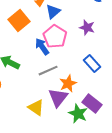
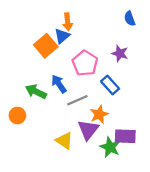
blue triangle: (53, 12) -> (62, 36), moved
blue arrow: (42, 47) -> (59, 84), moved
blue rectangle: (92, 64) -> (110, 85), moved
purple rectangle: (92, 104) -> (125, 136), turned -36

